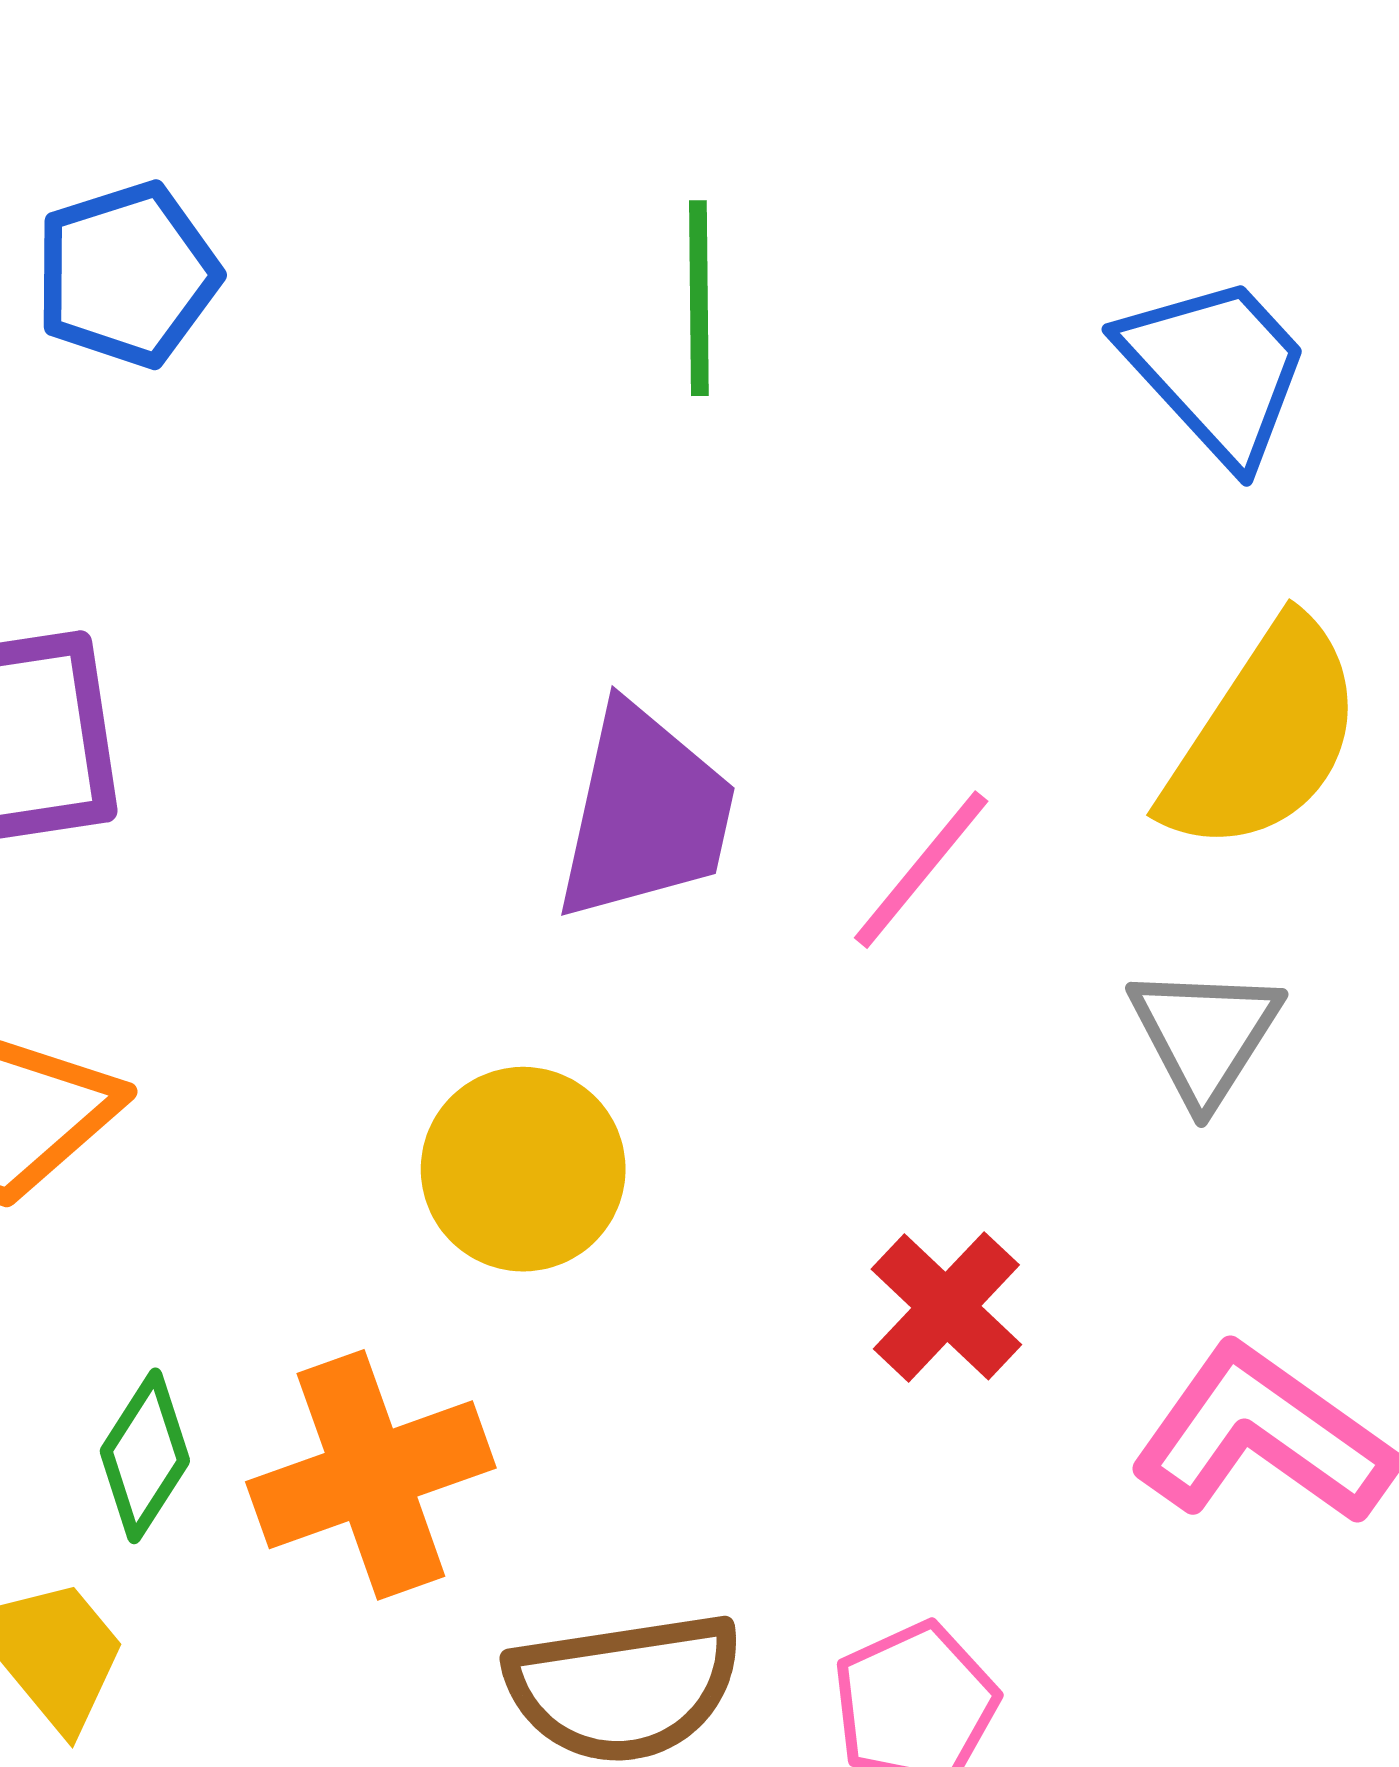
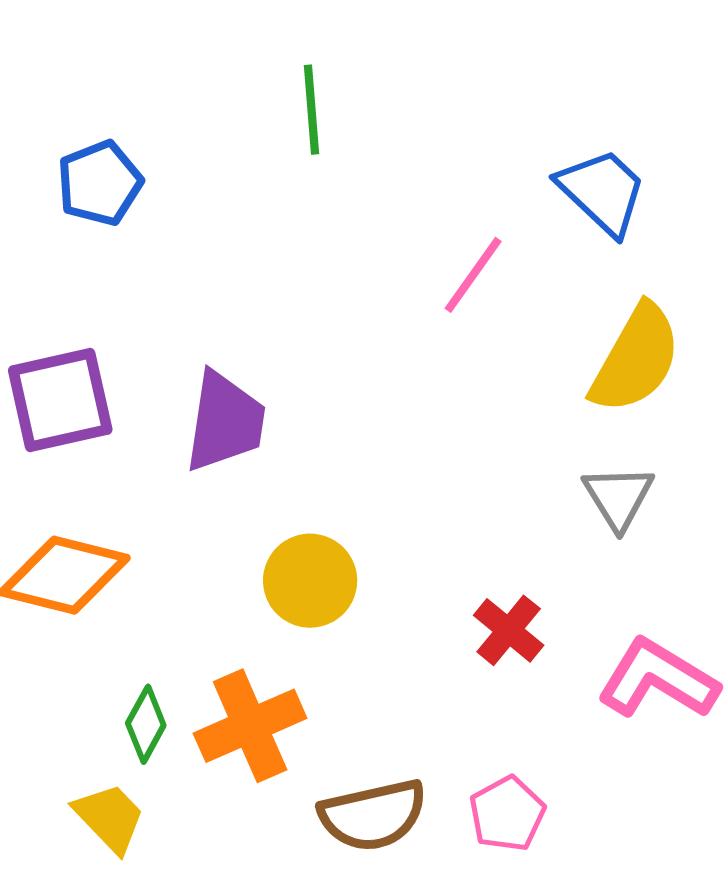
green line: (699, 298) -> (311, 110), moved
purple trapezoid: (645, 813) -> (225, 422), moved
pink line: (921, 870) -> (473, 275), moved

